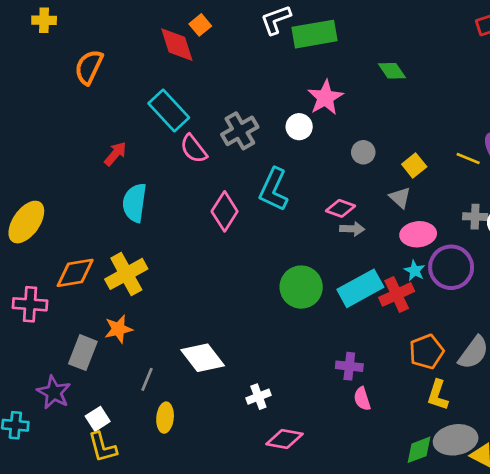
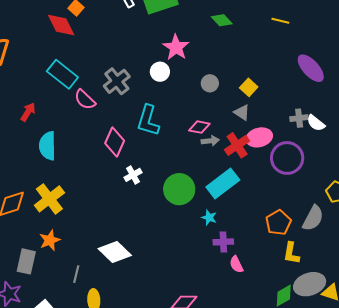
yellow line: (468, 159) -> (280, 21), moved
cyan star: (415, 271) -> (209, 218), moved
red cross: (397, 294) -> (237, 145), moved
white cross: (258, 397) -> (133, 175), moved

